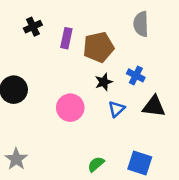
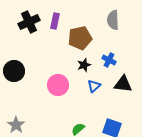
black cross: (33, 27) -> (29, 22), size x1.5
purple rectangle: (66, 38) -> (55, 21), moved

